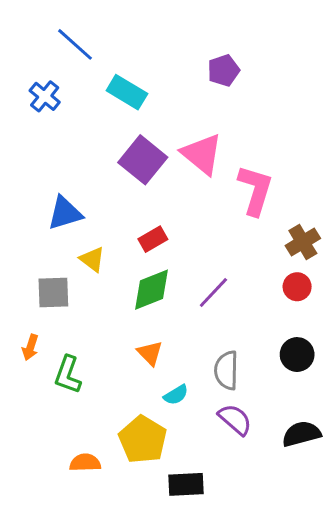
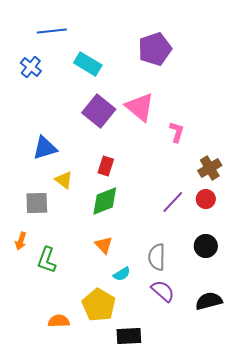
blue line: (75, 44) -> (52, 31), turned -48
purple pentagon: (224, 70) -> (155, 49), size x1.5
pink L-shape: (255, 190) -> (177, 132), size x0.6
red rectangle: (153, 239) -> (106, 166), turned -42
purple line: (213, 292) -> (173, 202), moved

